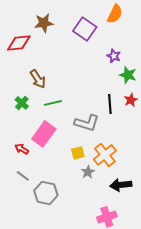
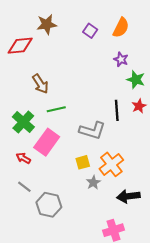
orange semicircle: (115, 14) -> (121, 28), moved
purple square: (85, 29) -> (90, 31), size x0.6
green cross: (22, 103) -> (23, 122), moved, size x1.5

